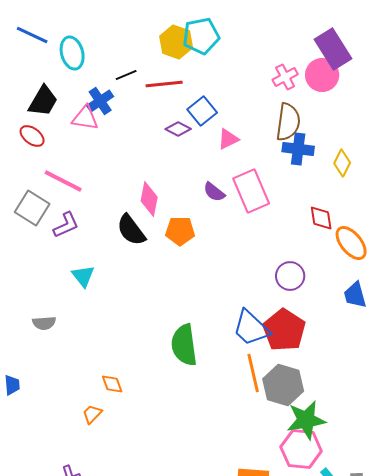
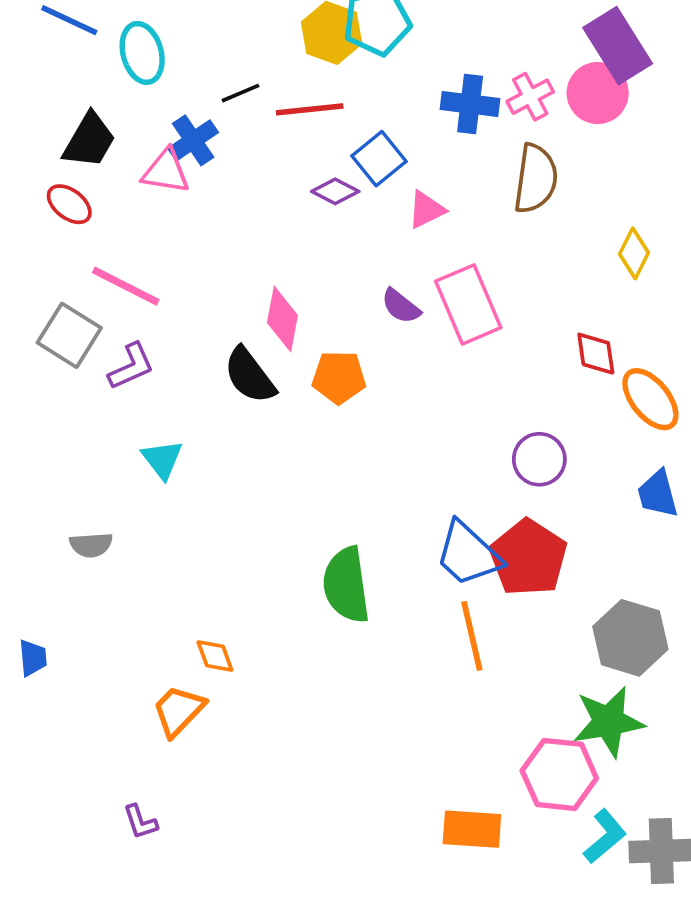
blue cross: (298, 149) -> (470, 104), moved
gray hexagon: (283, 385) -> (630, 638), moved
orange trapezoid: (92, 414) -> (179, 711), size x1.5
green star: (306, 420) -> (609, 722), moved

